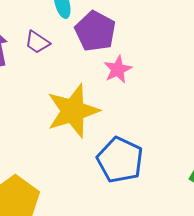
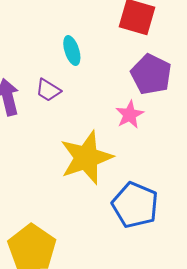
purple pentagon: (95, 31) -> (151, 74), moved

